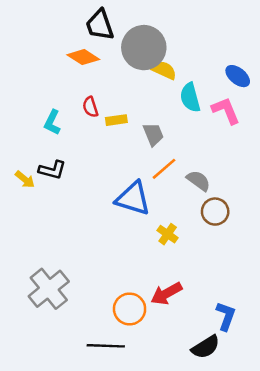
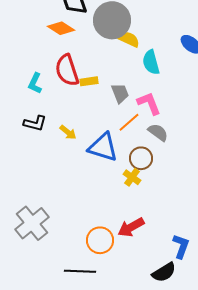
red semicircle: (90, 107) -> (67, 70), size x1.8
pink L-shape: (226, 111) -> (149, 103), moved
yellow arrow: (25, 179) -> (68, 132), moved
brown circle: (215, 212) -> (141, 158), moved

